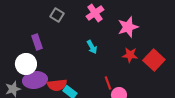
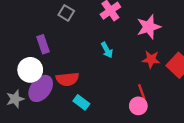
purple ellipse: (35, 80) -> (41, 88), turned -45
red line: (108, 83) -> (142, 92), moved
red semicircle: (57, 85) -> (67, 79), moved

